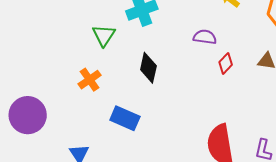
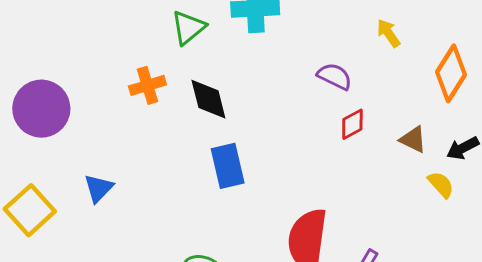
black diamond: (148, 68) -> (208, 99), moved, turned -44
blue rectangle: (125, 118) -> (228, 166), moved, turned 36

